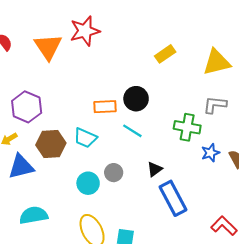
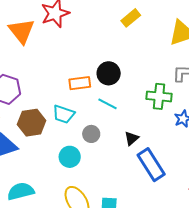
yellow rectangle: (165, 54) -> (131, 18), moved
gray circle: (114, 173) -> (91, 134), moved

